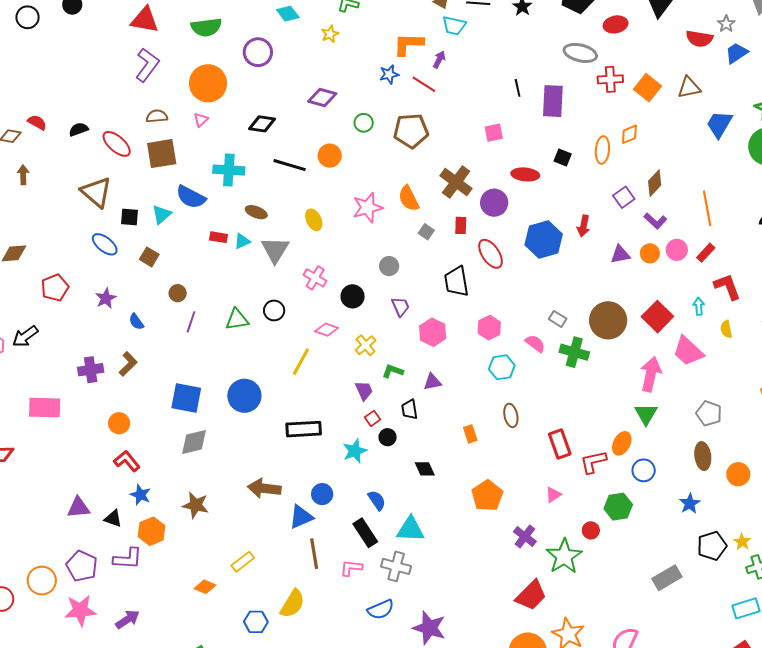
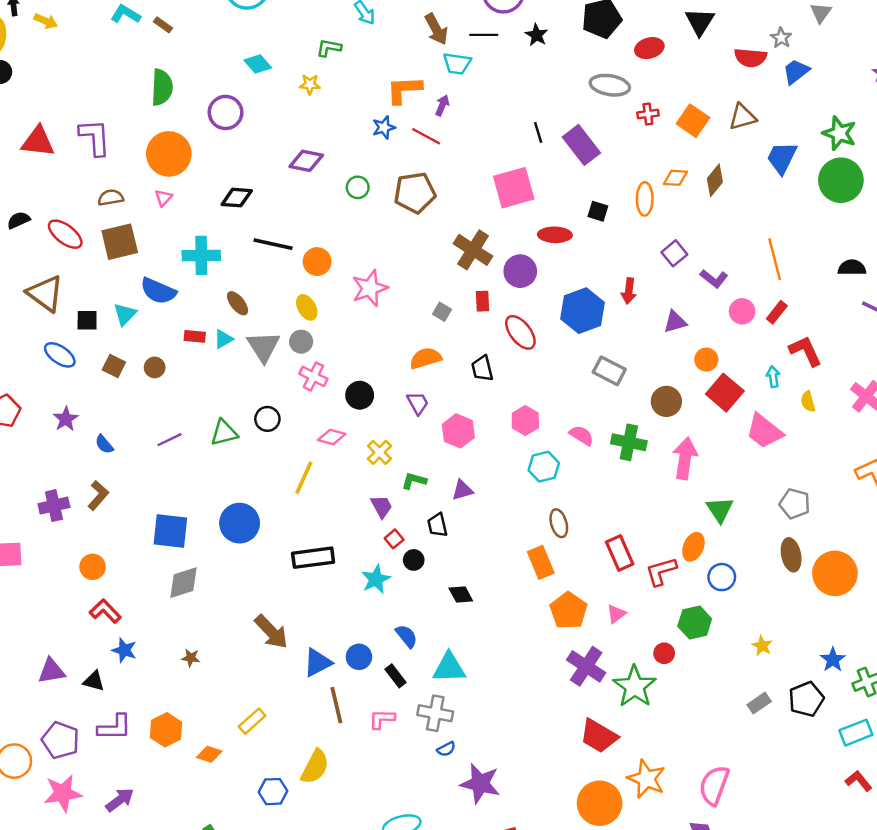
red triangle: (145, 20) -> (38, 142), moved
green semicircle: (206, 27) -> (162, 87), turned -76
yellow star: (330, 34) -> (310, 84), turned 30
purple L-shape: (147, 65) -> (95, 137), turned -36
red cross: (610, 79) -> (648, 114), size x0.7
purple rectangle: (553, 101) -> (581, 145), turned -36
pink square: (494, 133) -> (514, 188), size x1.8
orange diamond: (629, 134) -> (675, 178), turned 30
orange circle: (330, 156) -> (317, 262), moved
brown diamond: (655, 183) -> (715, 180), moved
orange semicircle: (409, 198) -> (426, 358), moved, turned 104
brown ellipse: (256, 212) -> (238, 303), turned 35
orange circle: (650, 253) -> (706, 360), moved
gray circle: (389, 266) -> (301, 342), moved
black trapezoid: (456, 282) -> (482, 368), size x0.7
brown circle: (178, 293) -> (155, 367), moved
gray rectangle: (558, 319) -> (609, 371), moved, size x1.5
brown circle: (608, 320) -> (666, 401), size x0.7
purple line: (191, 322) -> (169, 440), turned 50
pink arrow: (651, 374) -> (685, 458), moved
orange rectangle: (470, 434) -> (541, 562), moved, size x1.5
orange circle: (738, 474) -> (835, 573), size x1.6
brown arrow: (264, 488) -> (271, 632), turned -136
blue circle: (322, 494) -> (359, 657), moved
orange pentagon: (487, 496) -> (569, 611), moved
blue star: (690, 504) -> (833, 660), moved
brown star: (195, 505) -> (191, 658), size x0.6
orange hexagon: (152, 531) -> (166, 730), moved
black rectangle: (365, 533) -> (396, 676), size x0.7
purple cross: (525, 536) -> (586, 666), size x1.4
yellow star: (742, 542) -> (762, 646), moved
black pentagon: (712, 546) -> (806, 699), moved
gray rectangle: (667, 578) -> (759, 703), size x0.7
red trapezoid: (531, 595) -> (599, 736), turned 80
blue semicircle: (381, 609) -> (446, 749), moved, size x0.6

